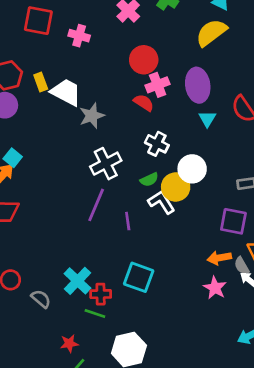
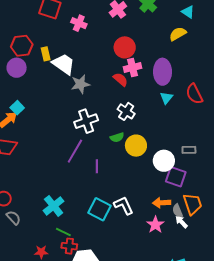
yellow semicircle: (211, 33) -> (178, 34), size x0.7
white circle: (192, 169) -> (164, 161), moved
white L-shape: (161, 202) -> (124, 205), moved
red cross: (101, 294) -> (69, 246), moved
gray semicircle: (41, 299) -> (13, 218), moved

